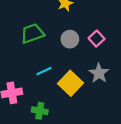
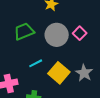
gray circle: (70, 39) -> (57, 35), size x1.5
gray star: (99, 73) -> (84, 73), moved

